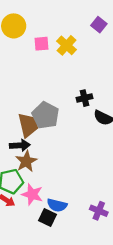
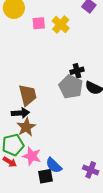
gray pentagon: (46, 115) -> (71, 87), moved
blue semicircle: (57, 205) -> (54, 165), turned 30
black square: (48, 217) -> (46, 176), turned -35

